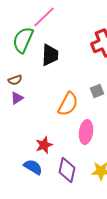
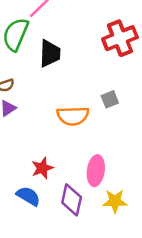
orange semicircle: (68, 104) -> (73, 116), turned 60
pink ellipse: (86, 132) -> (96, 171), moved

